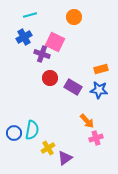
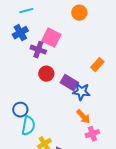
orange circle: (74, 17) -> (79, 13), moved
orange rectangle: (101, 69) -> (97, 65), turned -32
blue star: (99, 90) -> (81, 92), moved
blue circle: (14, 133) -> (20, 110), moved

